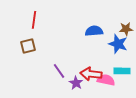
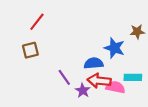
red line: (34, 20) -> (37, 22), turned 30
blue semicircle: (94, 31) -> (94, 63), moved
blue star: (118, 44) -> (114, 48), moved

